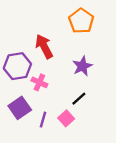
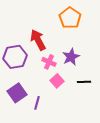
pink cross: (39, 82) -> (49, 62), moved
black line: (79, 99) -> (84, 82), moved, turned 40
pink square: (66, 118) -> (57, 81), moved

